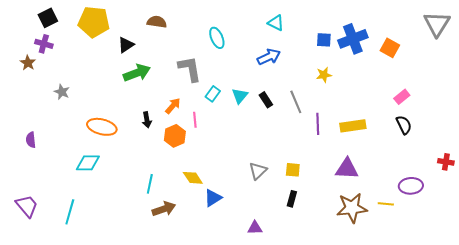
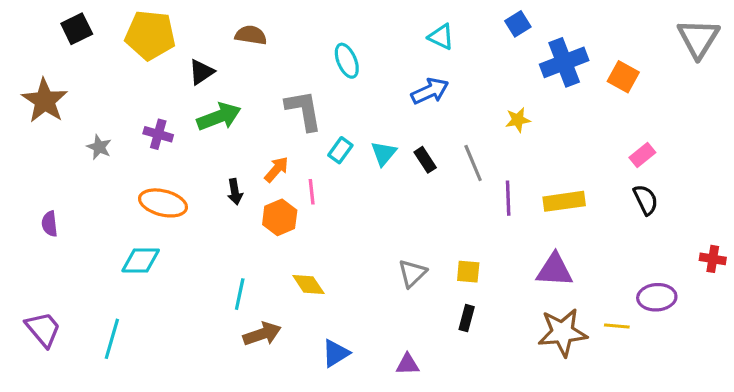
blue square: (324, 40) -> (518, 24), moved, turned -35
purple cross: (44, 44) -> (158, 134), moved
brown star: (28, 63) -> (45, 101), size x1.8
blue triangle: (213, 198) -> (336, 353), moved

